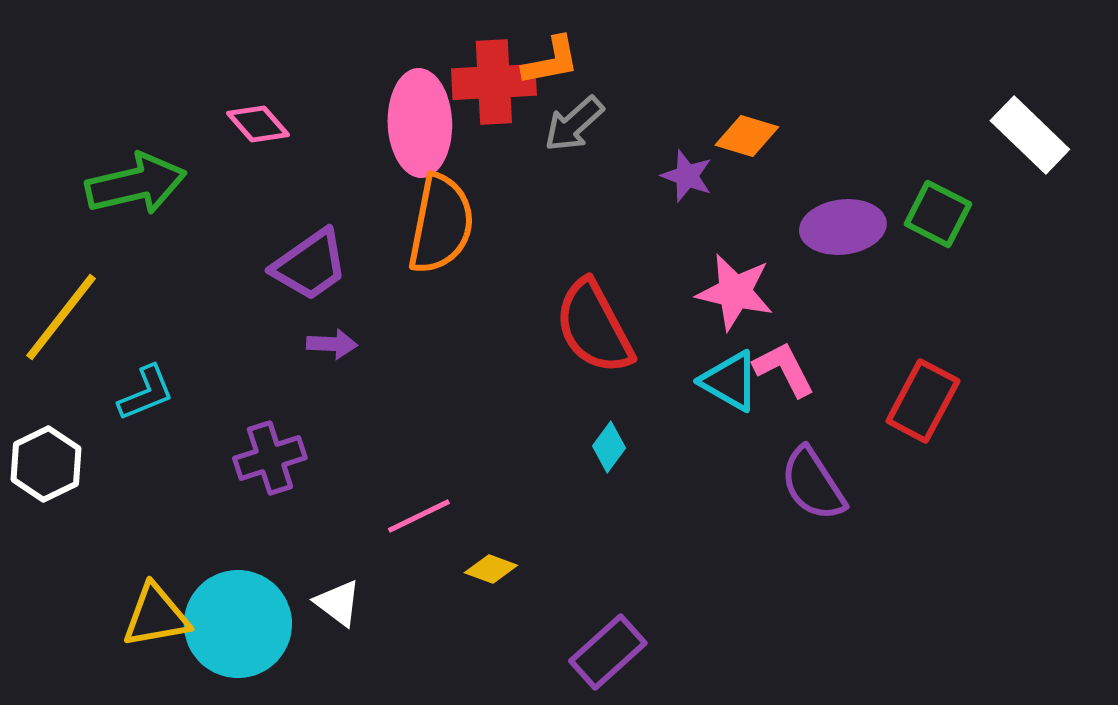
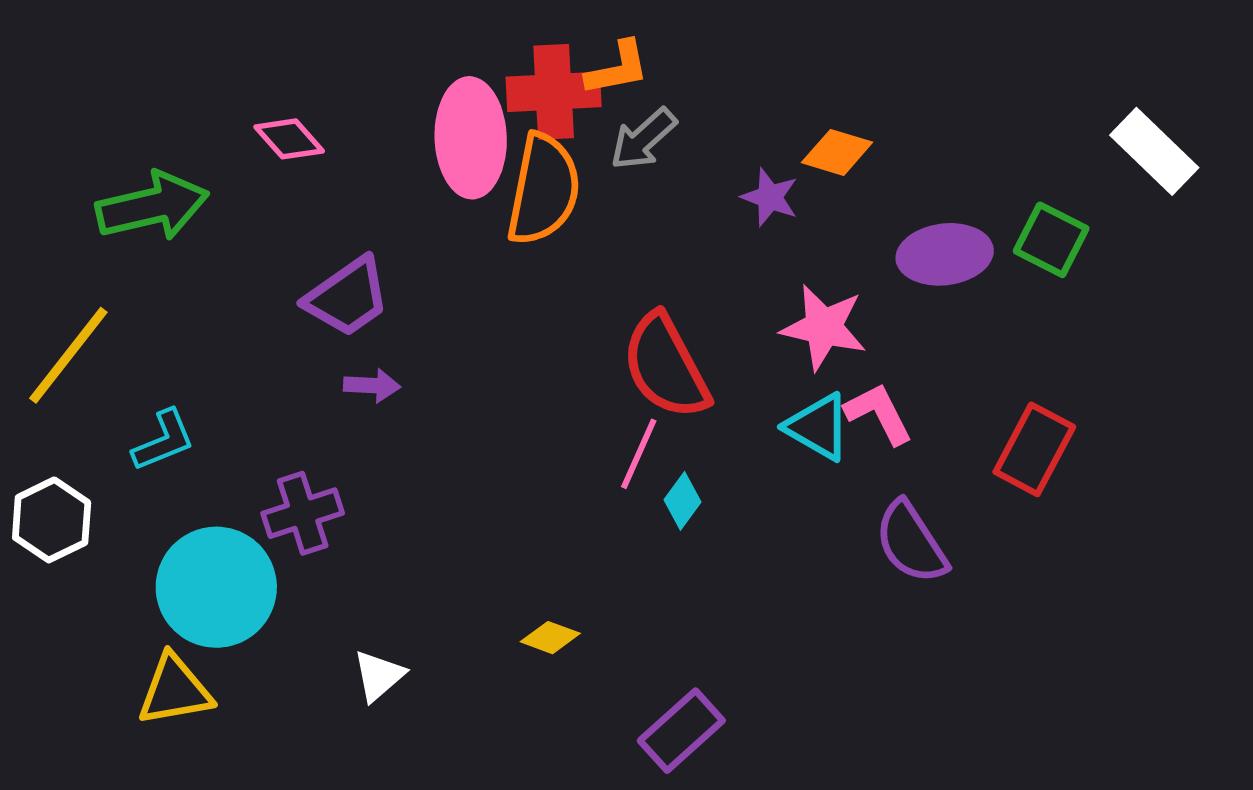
orange semicircle: (441, 224) -> (543, 189), moved
pink line: (419, 516) -> (639, 454), moved, turned -40
white triangle: (338, 603) -> (379, 676), turned 42
cyan circle: (238, 624) -> (216, 587), moved

